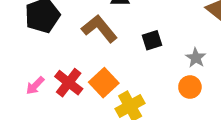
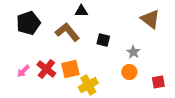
black square: (152, 40) -> (103, 40), turned 32
orange square: (104, 83) -> (70, 69), turned 30

